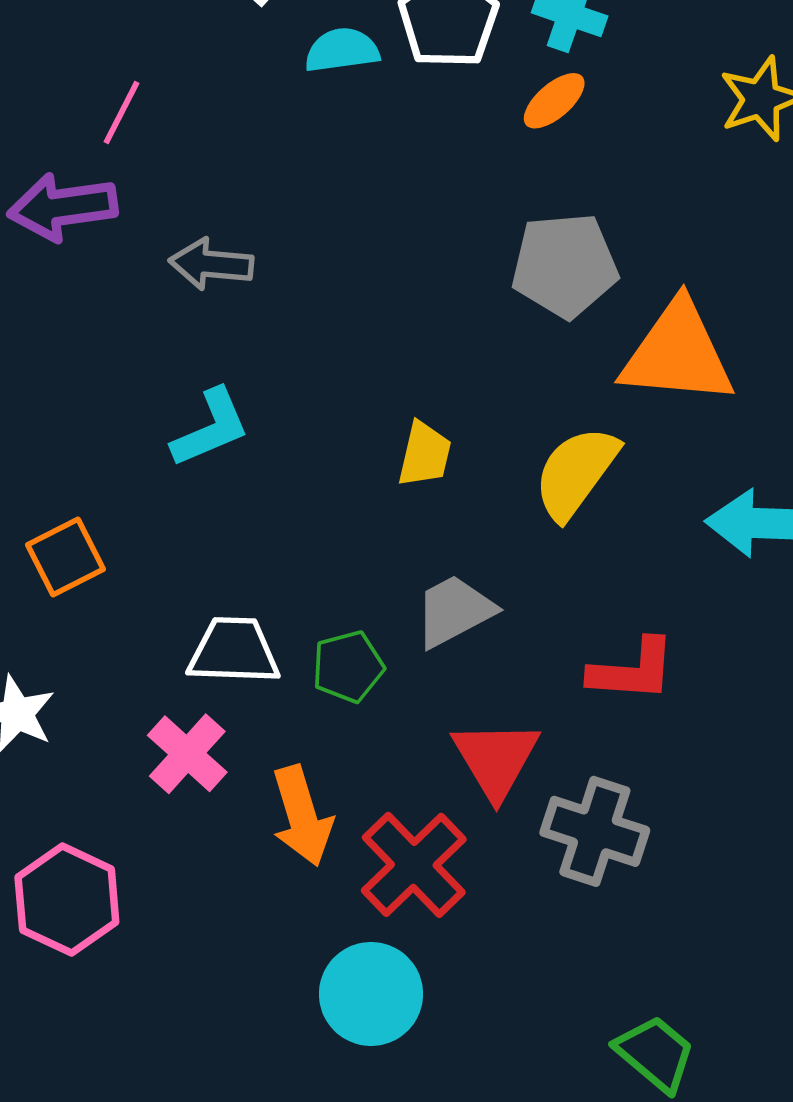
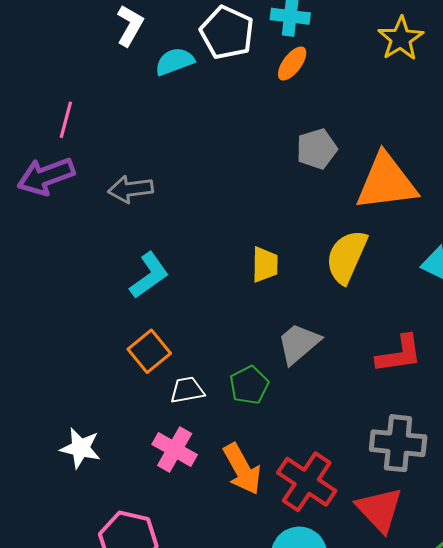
gray pentagon: (565, 265) -> (317, 149), size x0.7
orange square: (65, 557) -> (149, 351), moved
white trapezoid: (234, 651) -> (187, 390), size x0.7
red triangle: (496, 759) -> (379, 510), moved

